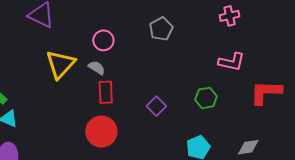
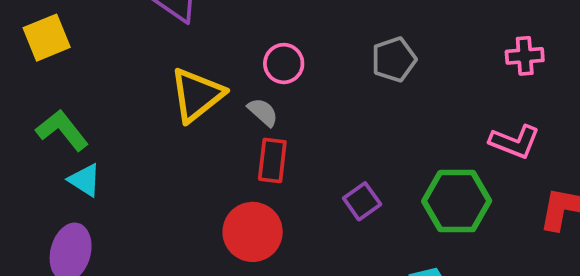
green hexagon: (206, 98) -> (457, 201), size x1.6

